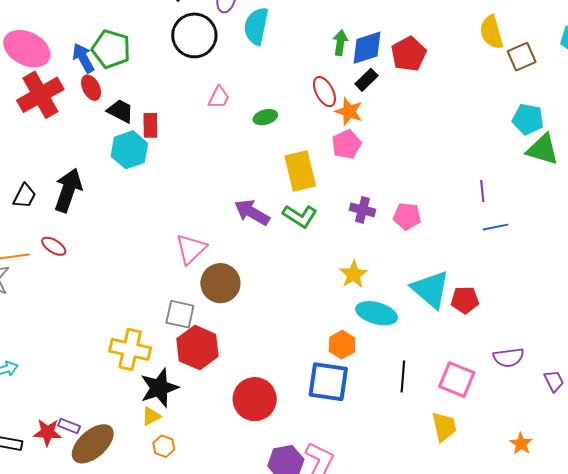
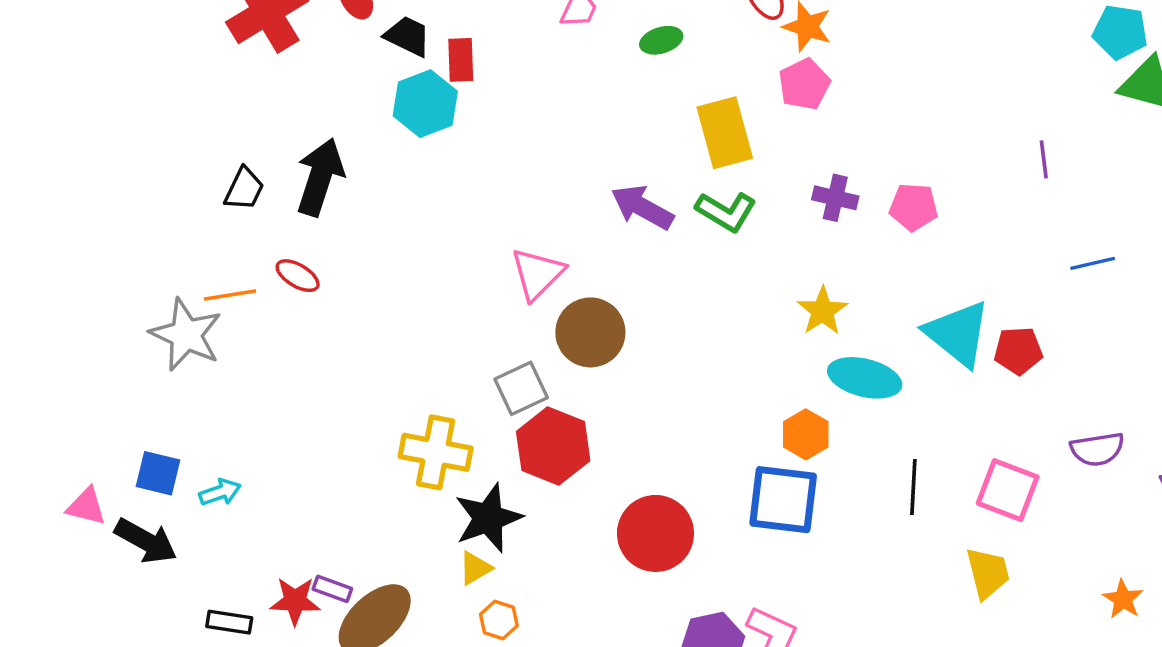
blue line: (496, 227) -> (1093, 263), moved
gray square: (180, 314) -> (521, 388), turned -36

